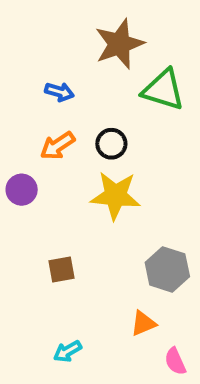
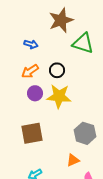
purple circle: (22, 190) -> (35, 93), moved
brown square: (61, 269) -> (32, 133), size x1.6

